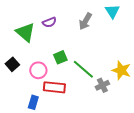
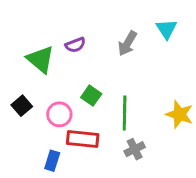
green square: (60, 57) -> (91, 96), turned -32
green line: (83, 69) -> (125, 113), turned 50
gray cross: (102, 85) -> (135, 149), moved

